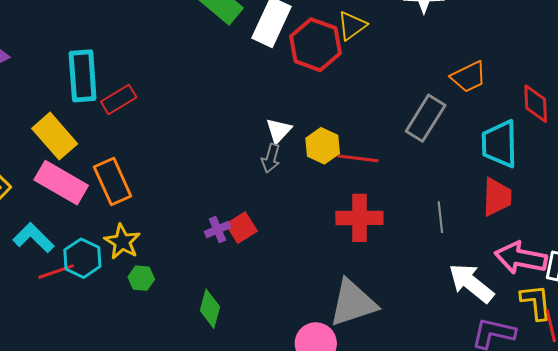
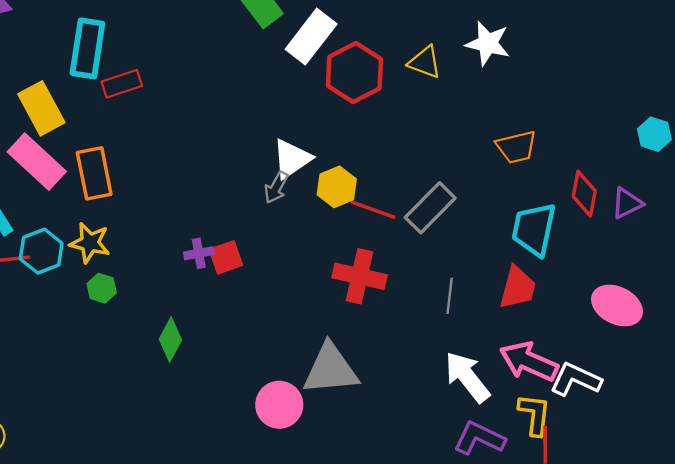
yellow triangle: (352, 26) -> (425, 62), moved, turned 44
gray rectangle: (426, 118) -> (430, 208), moved
white triangle: (279, 131) -> (292, 159), size x1.4
yellow star: (122, 242) -> (90, 243), turned -30

